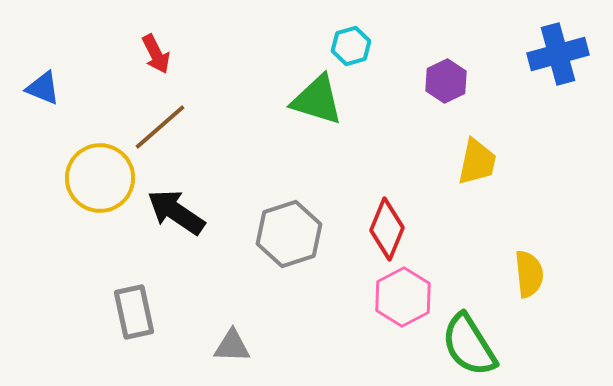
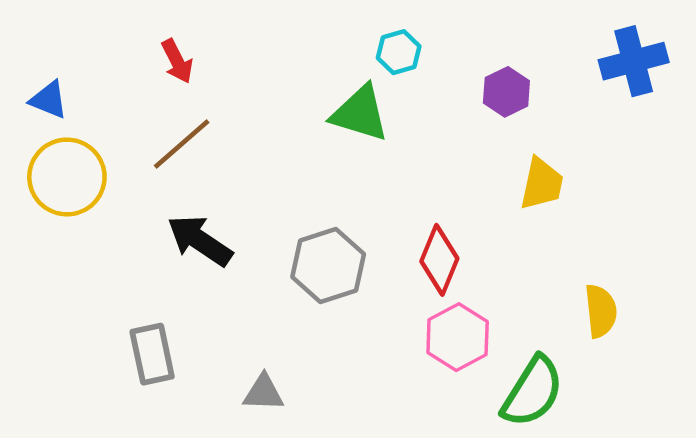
yellow circle: (100, 178) -> (67, 177), moved
green semicircle: (469, 345) -> (533, 392), turned -116

